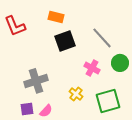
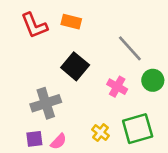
red L-shape: (15, 26) -> (34, 25), moved
black square: (65, 41) -> (75, 66), moved, turned -30
yellow cross: (76, 94) -> (101, 133), moved

